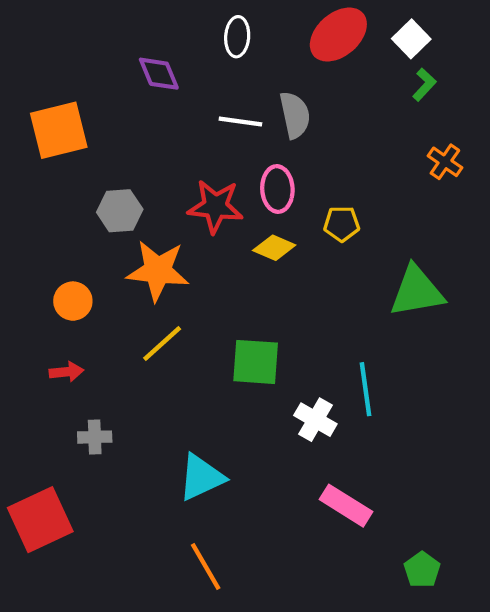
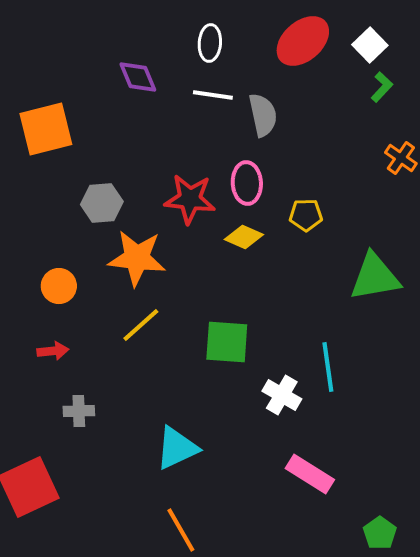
white line: (240, 122) -> (213, 95), moved

